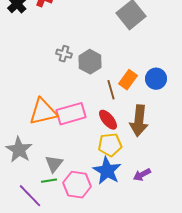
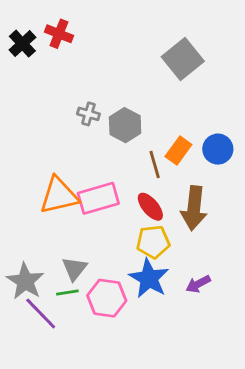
gray star: (19, 150) -> (25, 281), moved

